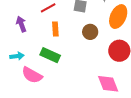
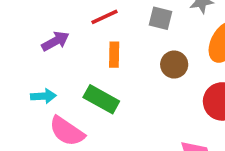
purple arrow: (21, 24) -> (55, 41), turned 77

